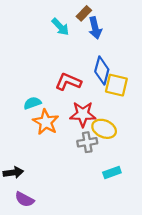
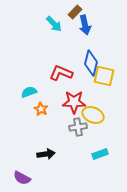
orange star: (46, 122) -> (41, 109), size x0.6
black arrow: (13, 172) -> (46, 154), moved

